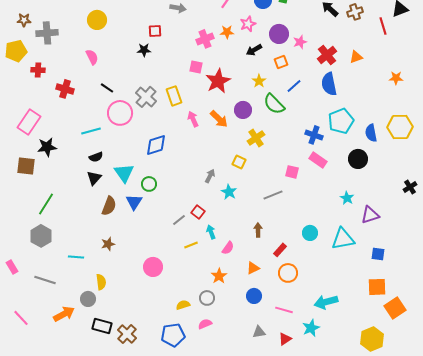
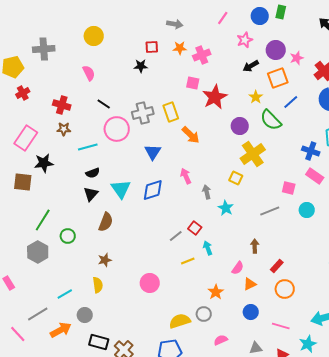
brown star: (24, 20) -> (64, 129), moved
orange star: (227, 32) -> (180, 48), moved
orange square: (281, 62) -> (278, 78), size x1.5
red cross: (38, 70) -> (23, 93), moved, turned -32
gray cross: (146, 97) -> (143, 113), turned 35
pink arrow: (193, 119) -> (186, 176), moved
orange arrow: (219, 119) -> (191, 135), moved
yellow cross: (256, 138) -> (253, 154), size x1.4
blue diamond: (156, 145) -> (153, 190), moved
gray arrow: (210, 176) -> (207, 192), turned -40
green circle: (149, 184) -> (68, 236), moved
blue triangle: (134, 202) -> (153, 152), moved
cyan circle: (310, 233) -> (307, 210), moved
pink semicircle: (228, 248) -> (238, 268), moved
cyan line: (76, 257) -> (65, 294), moved, turned -35
gray line: (45, 280) -> (38, 314), moved, turned -50
yellow semicircle: (101, 282) -> (98, 285), moved
yellow semicircle: (183, 305) -> (180, 321), size x1.5
pink semicircle: (205, 324) -> (221, 340), moved

